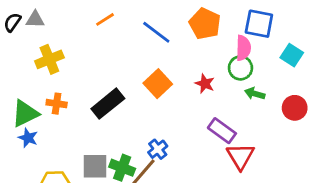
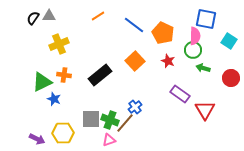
orange pentagon: (205, 24) -> (163, 33), moved
blue star: (28, 138) -> (54, 99), moved
red triangle: (240, 156) -> (205, 110), moved

